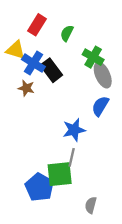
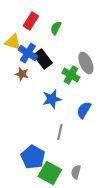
green cross: (93, 57) -> (71, 75), moved
blue semicircle: (100, 106) -> (84, 110), moved
blue star: (74, 130) -> (52, 99), moved
green square: (60, 174) -> (50, 173), moved, turned 35

